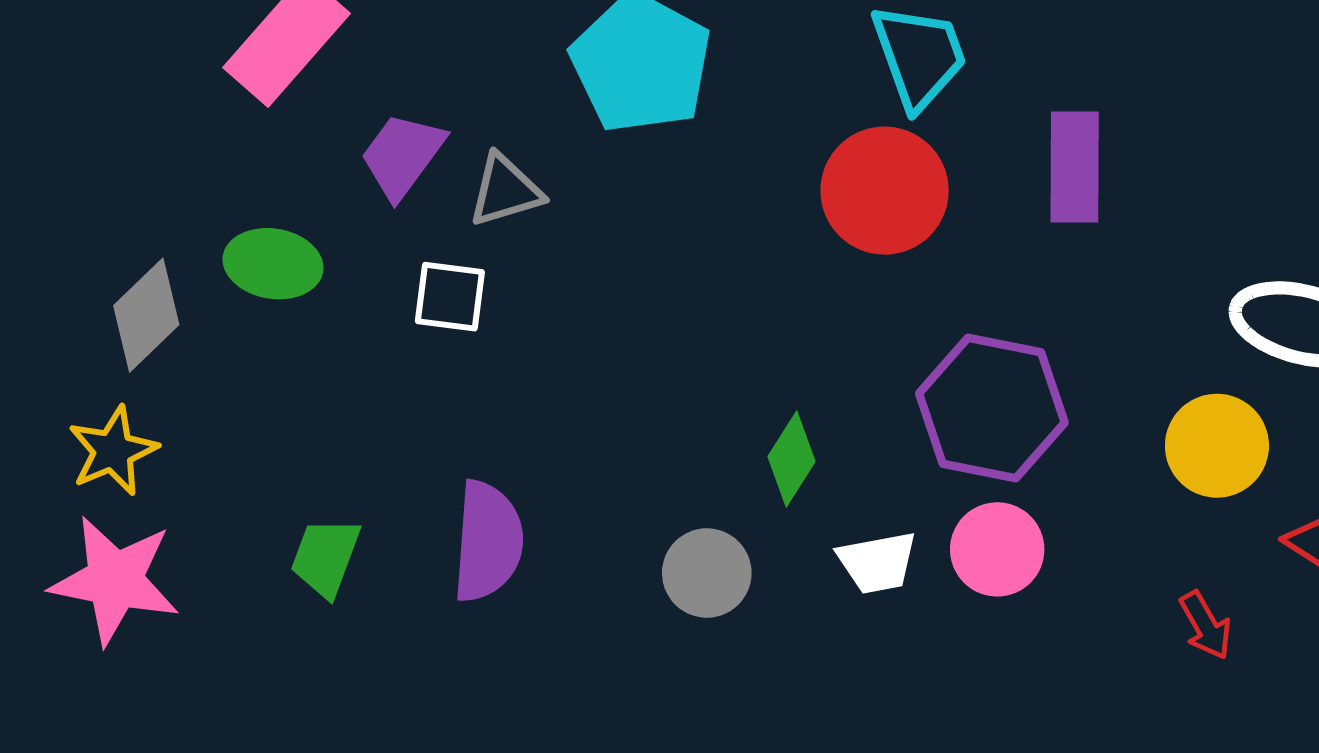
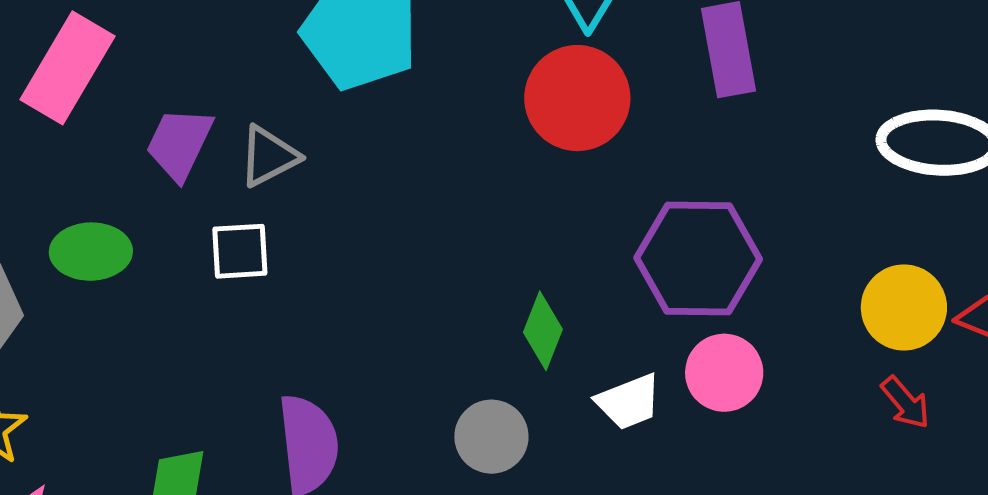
yellow circle: (1217, 446) -> (904, 307), moved

